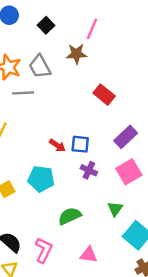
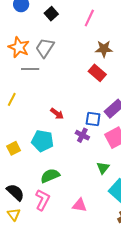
brown star: (77, 54) -> (104, 49), moved
gray trapezoid: (40, 67) -> (45, 48), turned 60
blue square: (80, 144) -> (93, 119), moved
green semicircle: (70, 216) -> (50, 176), moved

